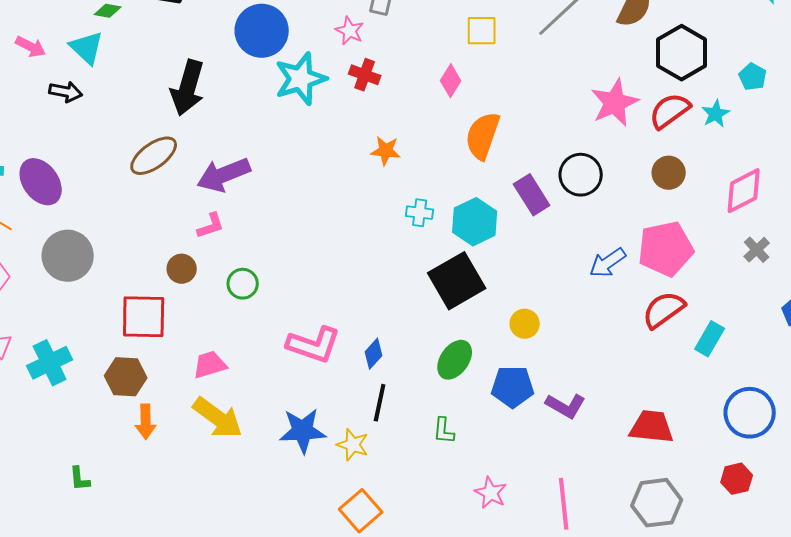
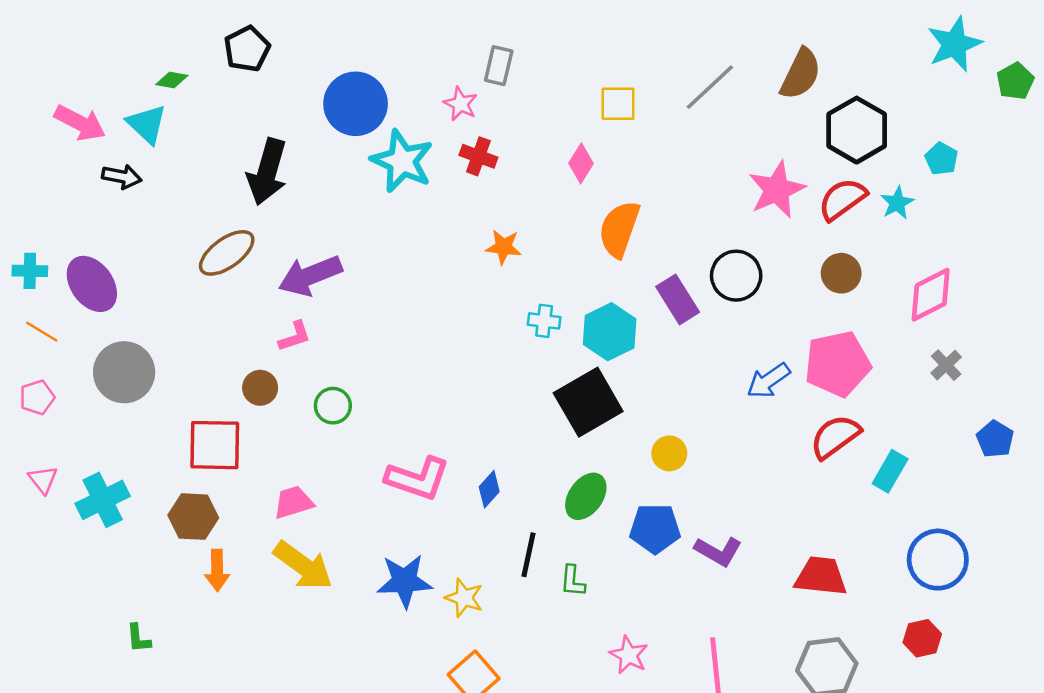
pink arrow: (31, 47) -> (80, 123), size x1.4
cyan star: (301, 79) -> (402, 161), turned -30
black line: (380, 403) -> (529, 555), moved

